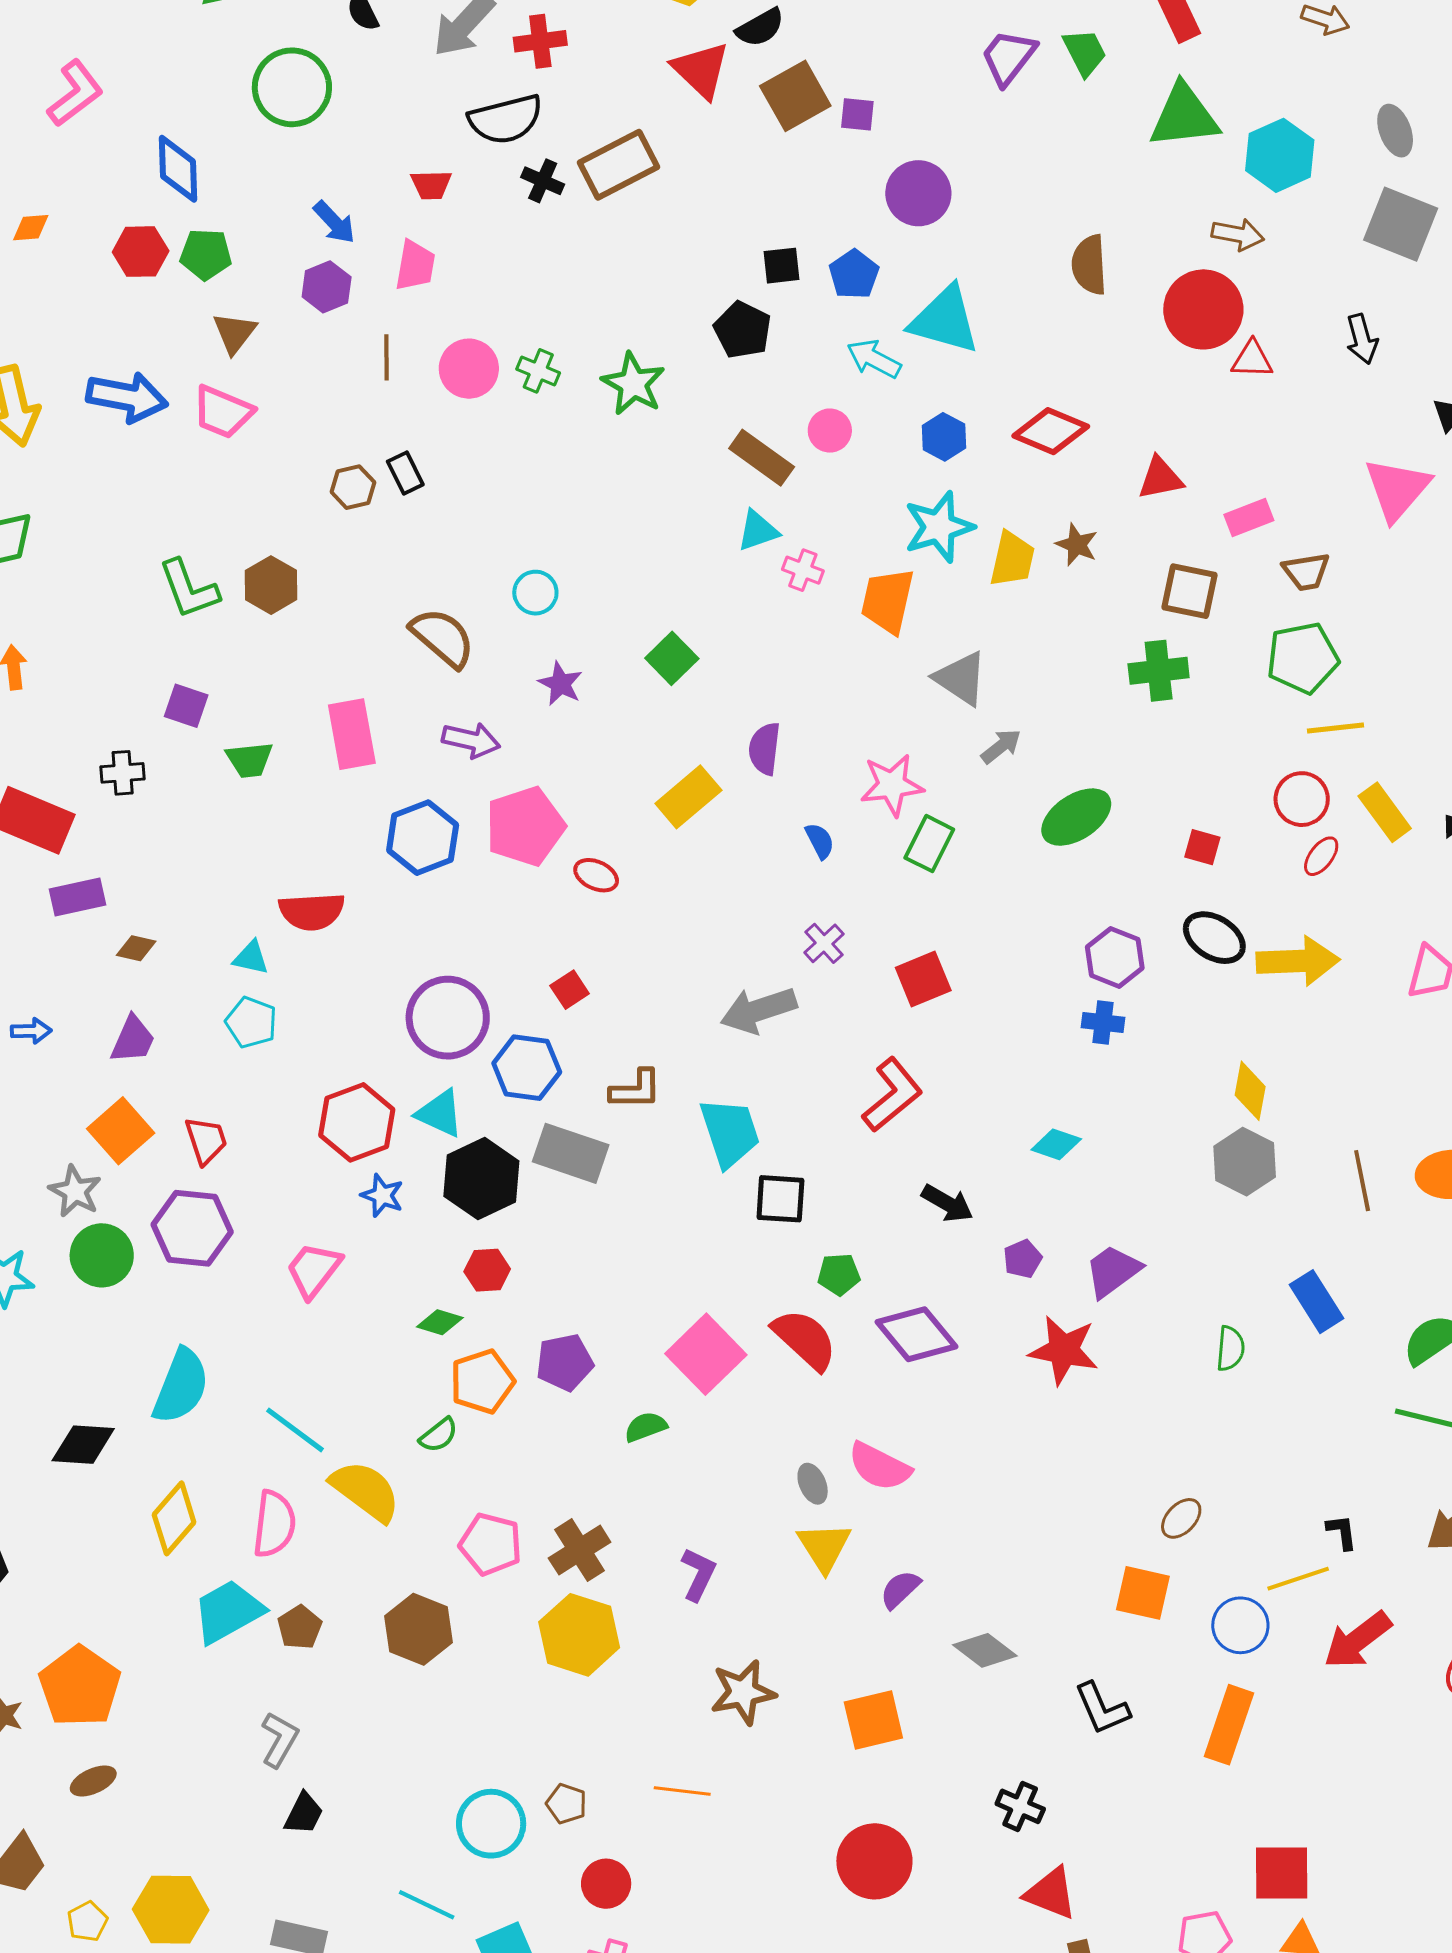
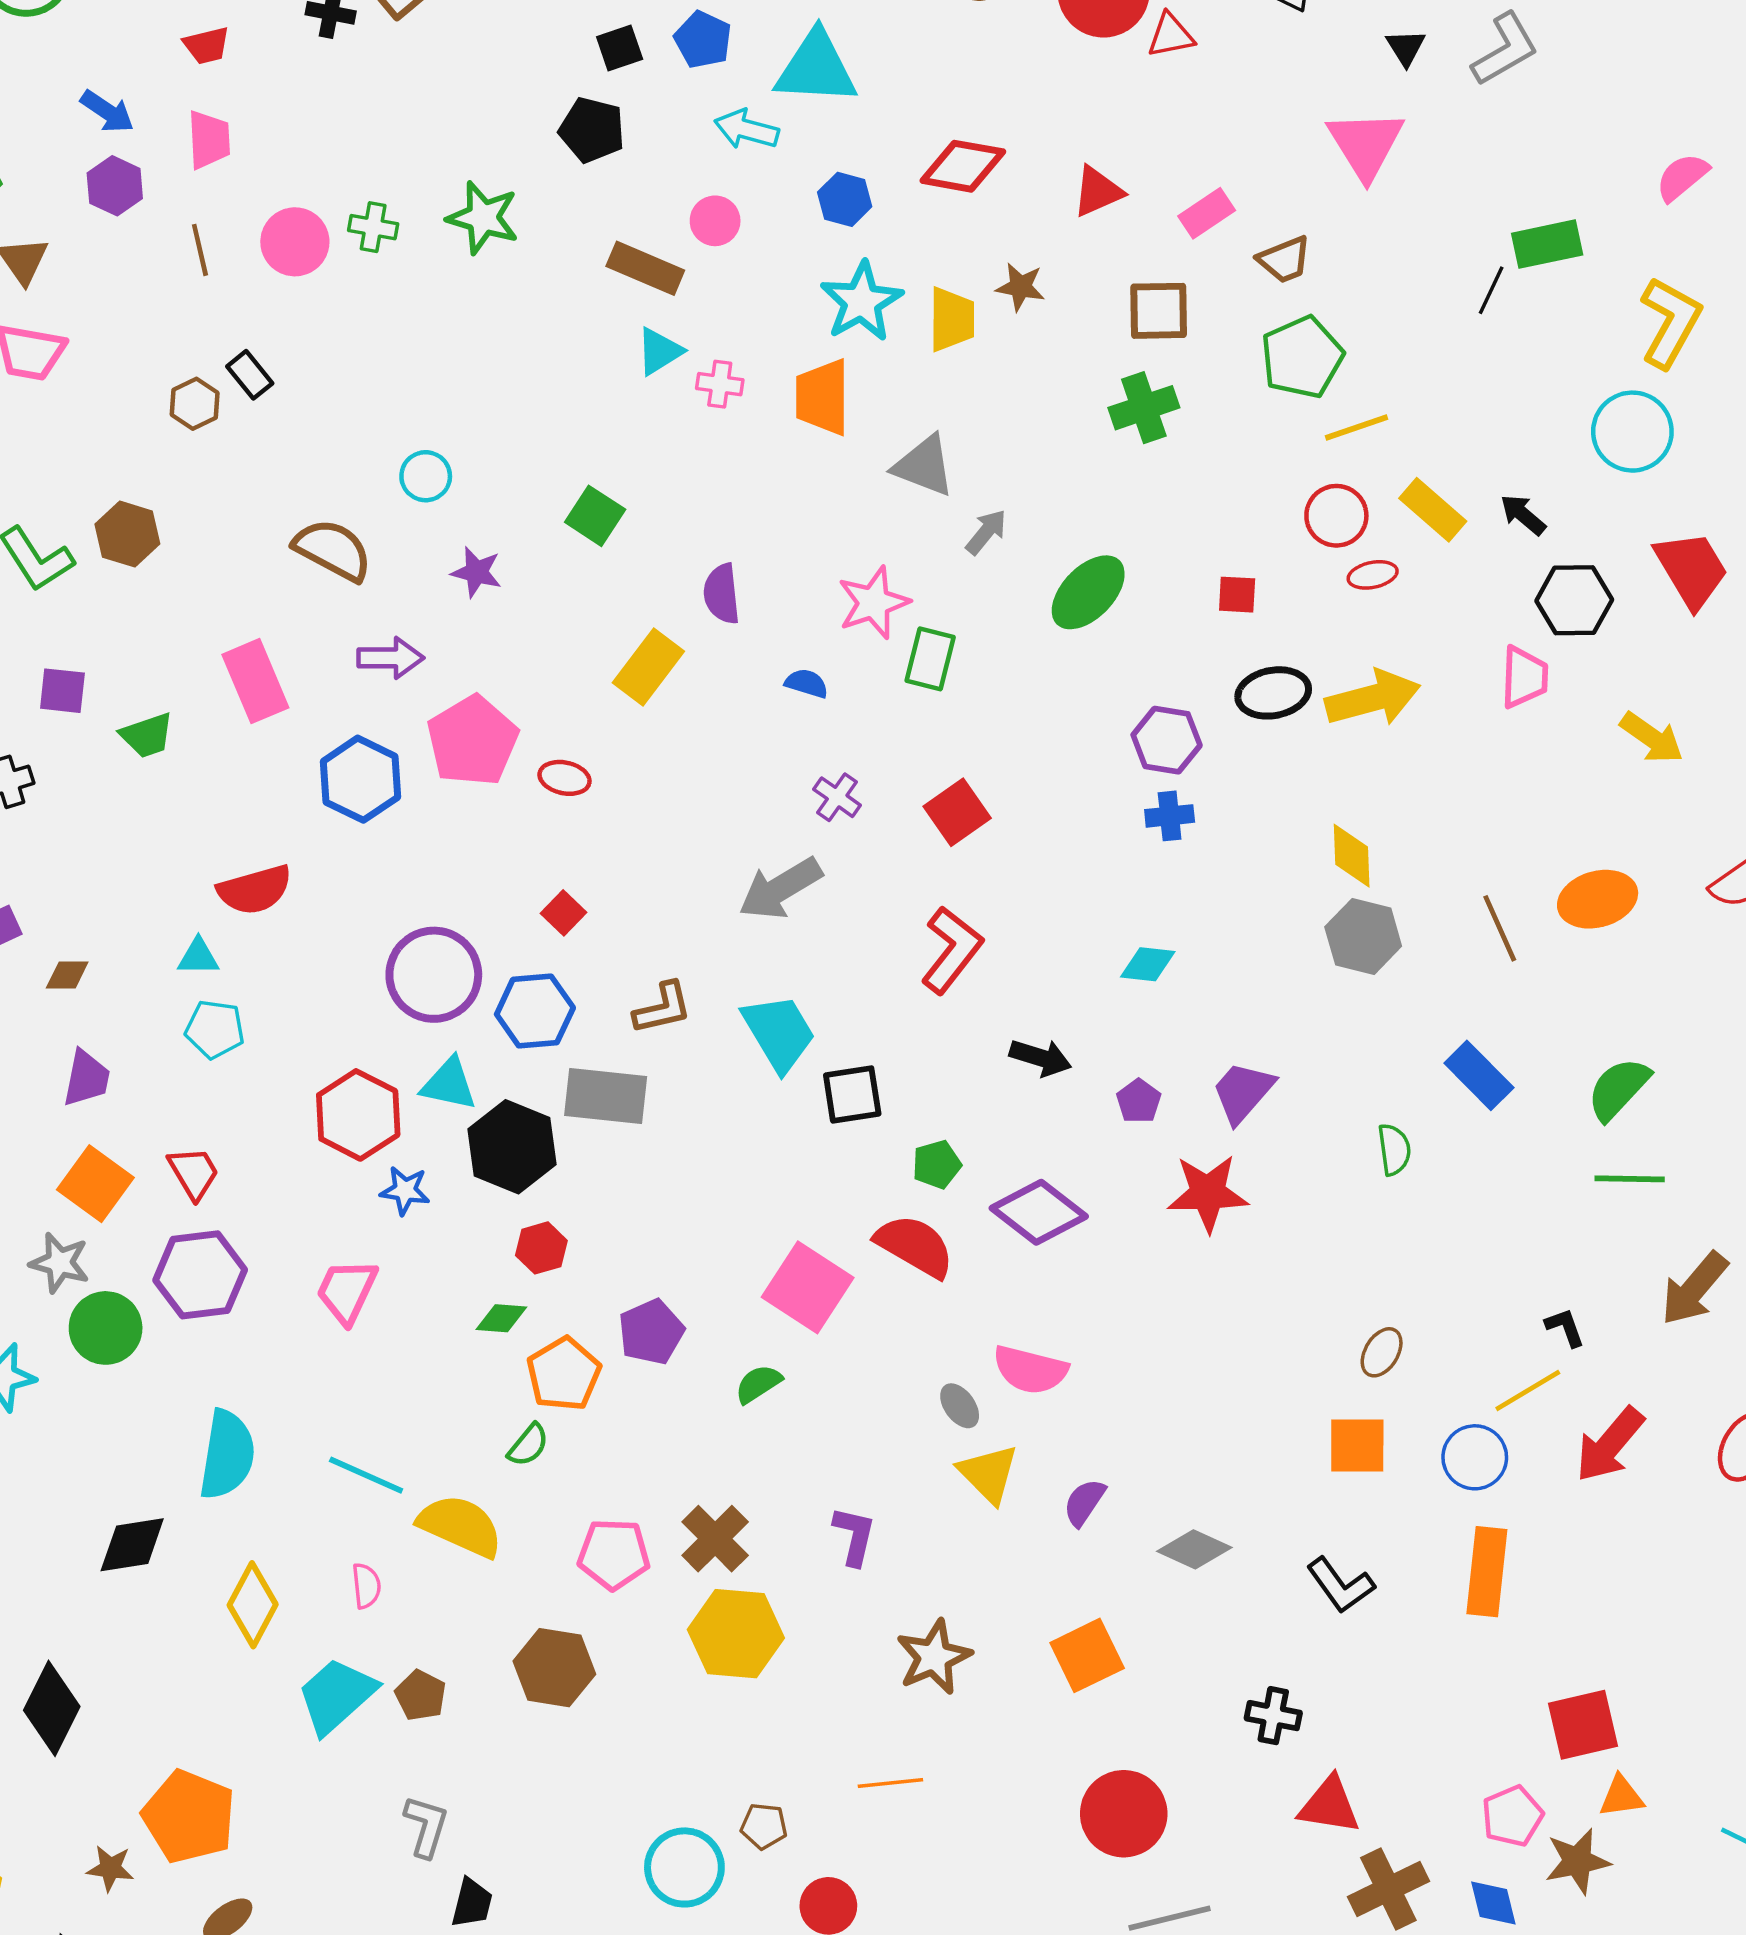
blue semicircle: (820, 841) -> (807, 683), turned -33
red ellipse: (1321, 856) -> (1373, 575), turned 54
black ellipse: (1214, 938) -> (1273, 693), turned -30
pink semicircle: (274, 1524) -> (366, 1586), size x0.6

